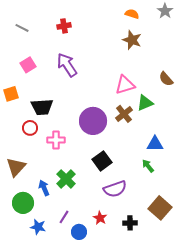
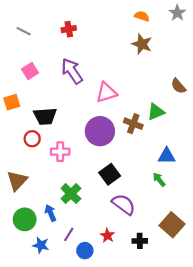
pink triangle: (125, 85) -> (106, 92), moved
brown cross: (124, 114) -> (133, 124), turned -30
blue arrow: (44, 188) -> (50, 213), moved
purple semicircle: (115, 189) -> (124, 204), turned -125

